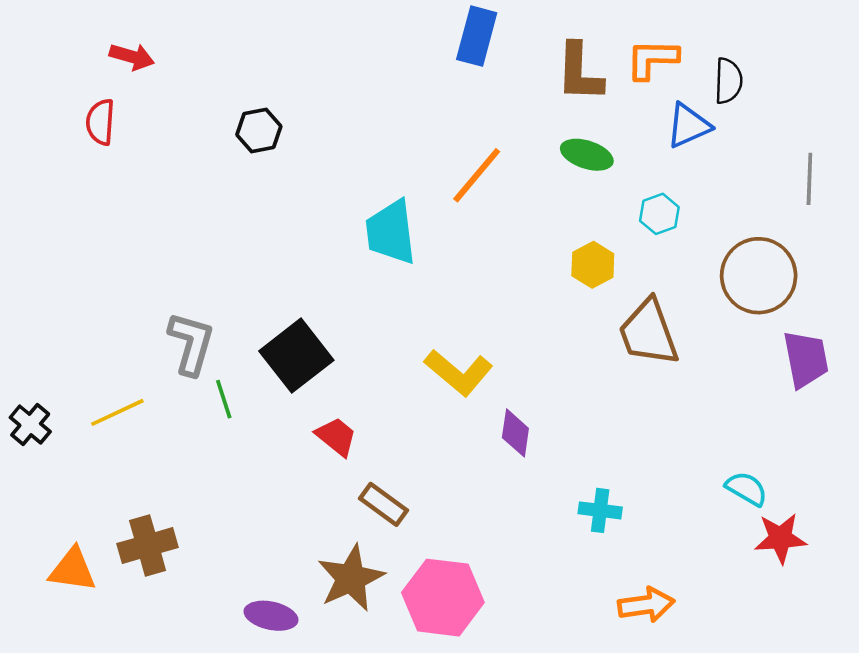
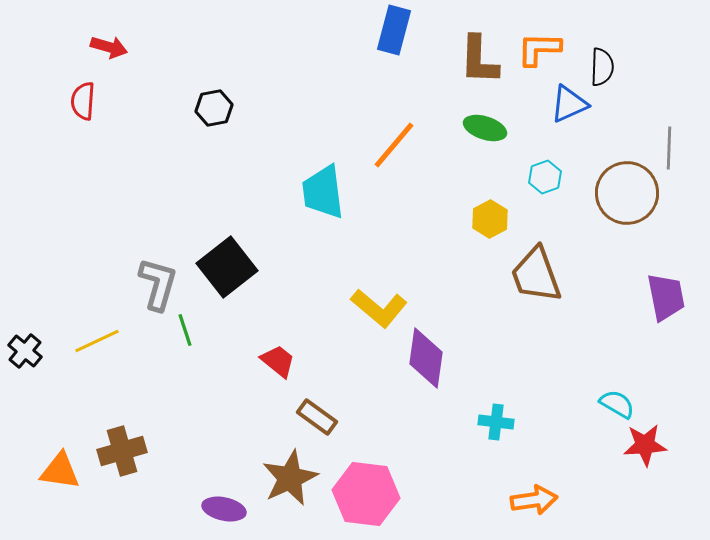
brown circle: (759, 276) -> (627, 193), moved
black square: (296, 356) -> (227, 267), moved
purple diamond: (515, 433) -> (426, 358), size x1.5

